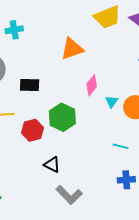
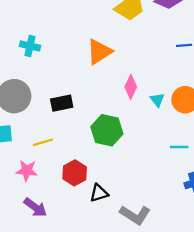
cyan cross: (14, 30) -> (30, 46), turned 36
red hexagon: (32, 130) -> (75, 173), moved
black triangle: (52, 165) -> (99, 193), moved, turned -30

